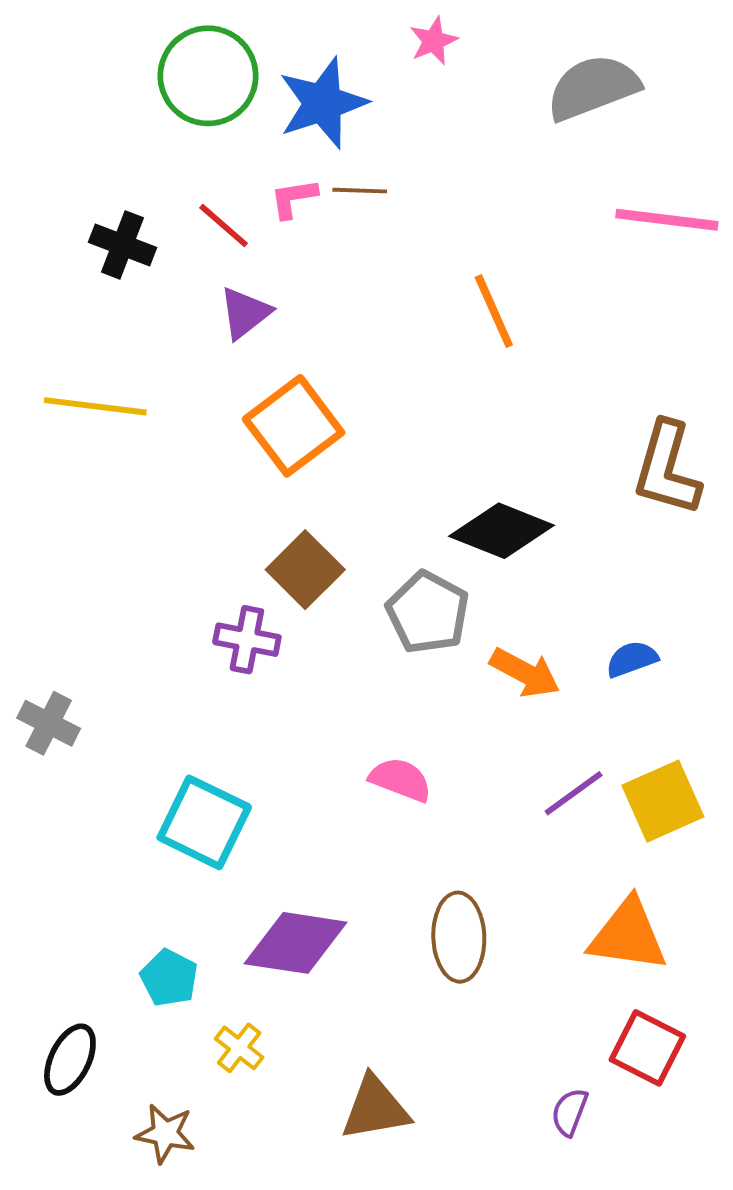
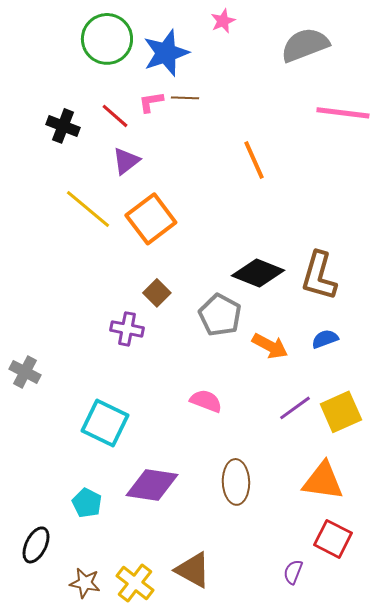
yellow line: (95, 406) -> (88, 209), moved, turned 33
brown L-shape: (667, 469) -> (319, 276), moved
brown square: (305, 570) -> (157, 293), size x0.7
yellow cross: (239, 1048) -> (135, 583), moved, size x1.5
brown triangle: (375, 1108) -> (193, 570), turned 39

